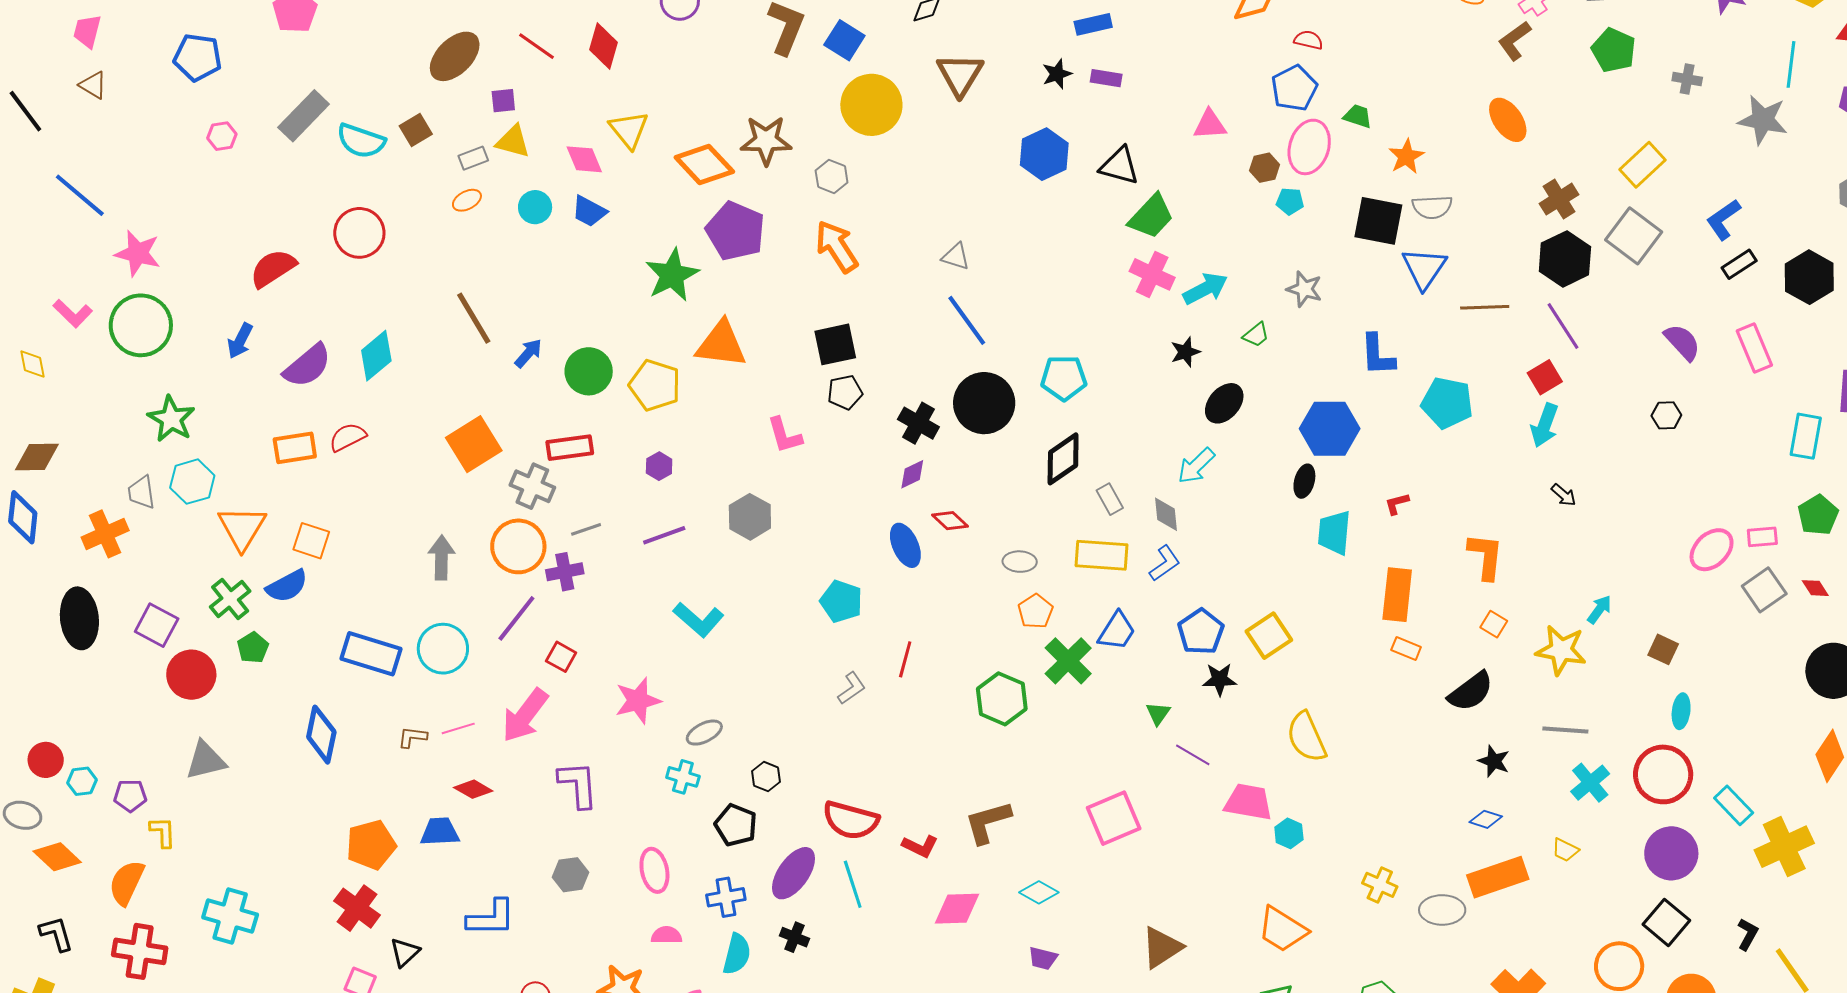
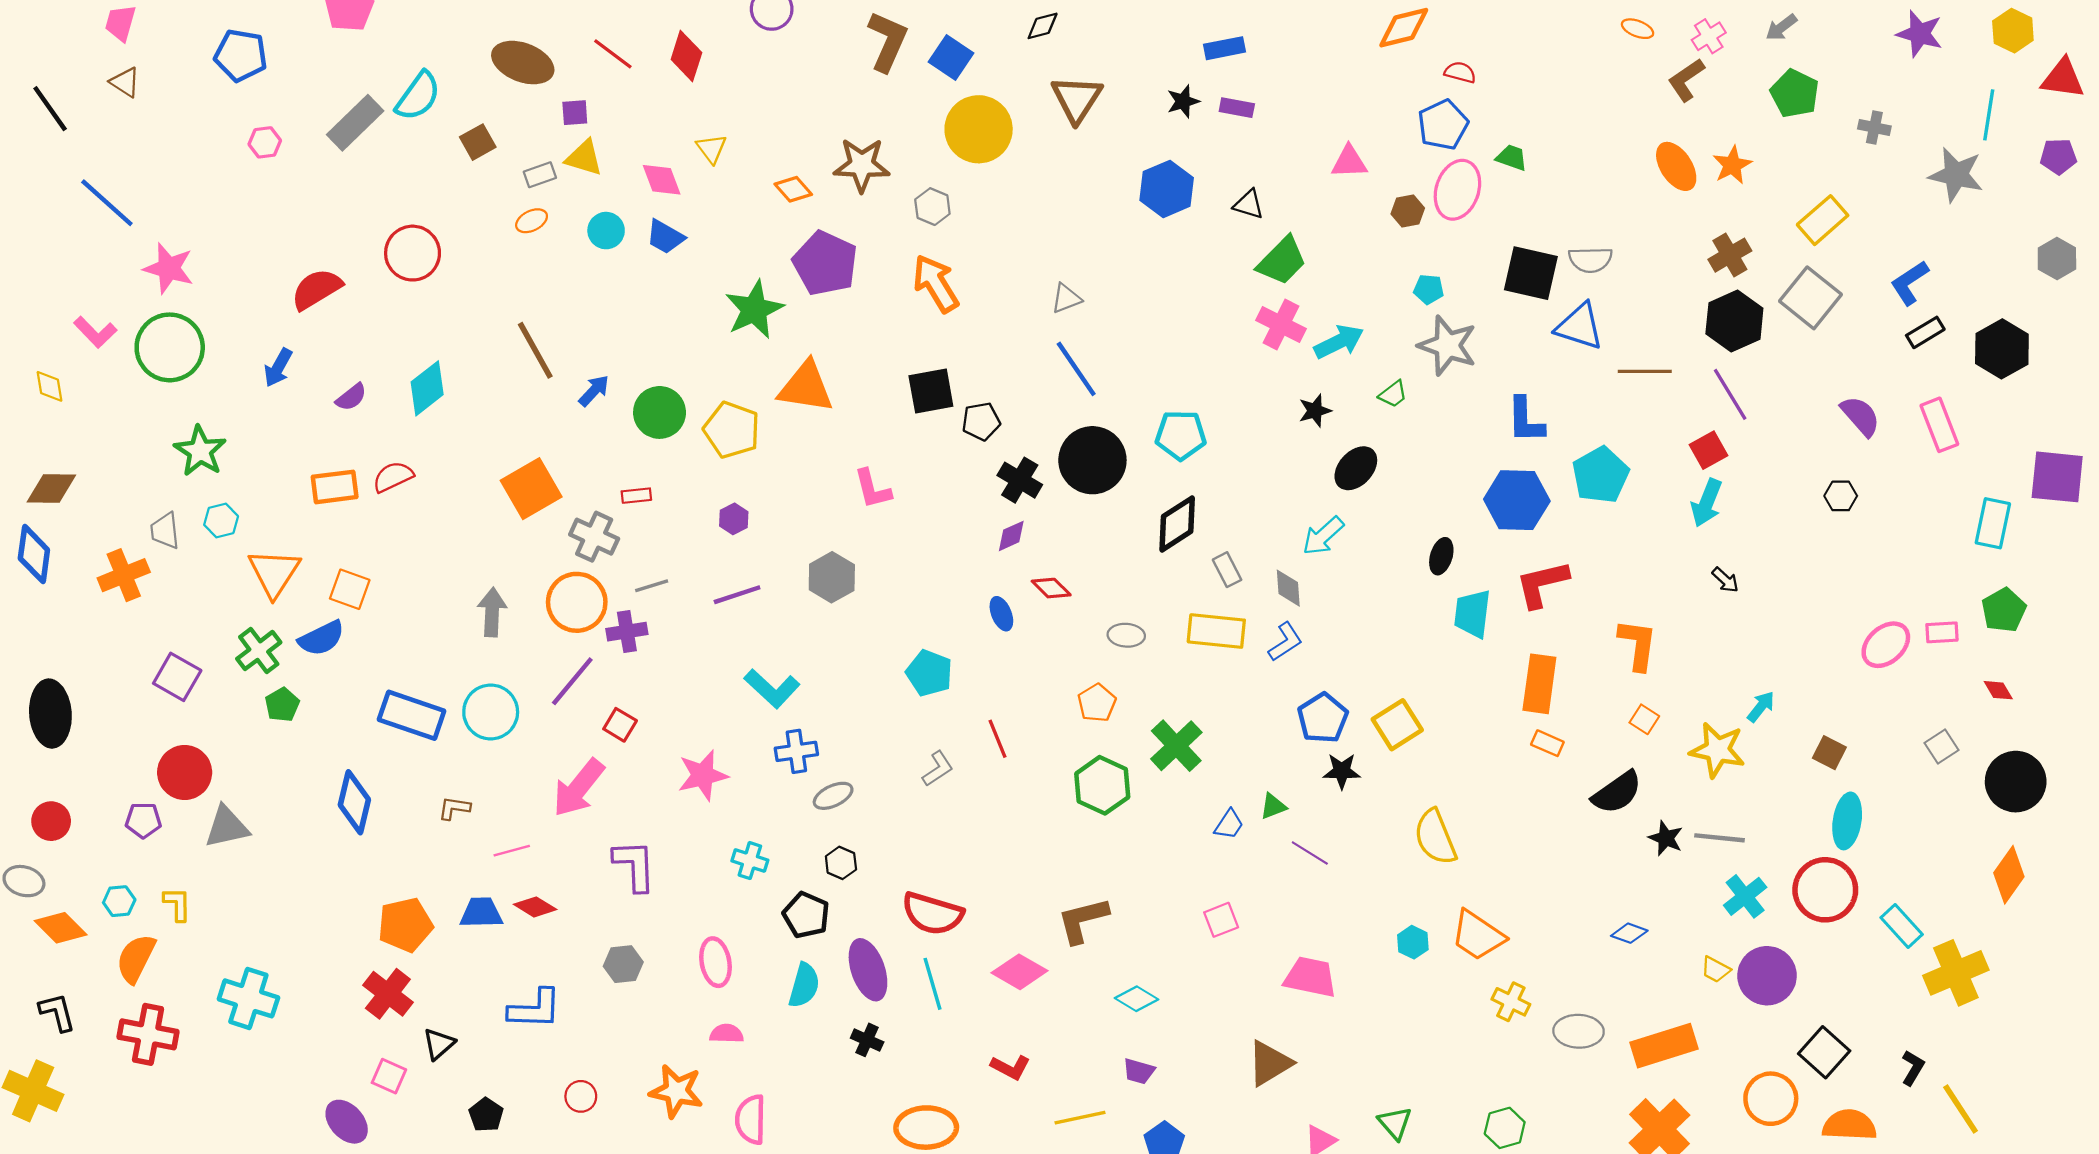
brown ellipse: (455, 56) -> (523, 63), turned 64
yellow triangle: (629, 130) -> (711, 149), size x0.7
cyan semicircle: (361, 141) -> (418, 96), moved, turned -75
orange star: (1406, 156) -> (1732, 165), moved
orange diamond: (704, 164) -> (793, 189), size x0.6
black triangle: (1119, 166) -> (1249, 204), size x0.7
cyan pentagon: (1290, 201) -> (1429, 289), moved
gray triangle: (956, 257) -> (1066, 298), turned -40
blue triangle: (1424, 268) -> (1580, 326), turned -48
gray star: (1304, 289) -> (1448, 345), size x1.5
purple semicircle: (307, 366) -> (351, 397), size x0.6
black pentagon: (845, 392) -> (981, 421), moved
cyan pentagon: (1447, 403) -> (1601, 475), turned 30
blue hexagon: (1330, 429) -> (1517, 500), moved
red rectangle: (570, 448) -> (636, 496), size x0.6
cyan hexagon: (192, 482) -> (221, 520), size x0.7
red L-shape: (1397, 504) -> (1542, 584), size x2.0
blue ellipse: (905, 545) -> (1001, 614), size x0.7
gray square: (1764, 590) -> (1941, 747), moved, size x0.7
orange pentagon: (1035, 611) -> (1097, 703), moved
black ellipse: (79, 618) -> (50, 714), moved
blue trapezoid: (1117, 631) -> (1229, 824), moved, size x0.7
red line: (905, 659) -> (997, 739), turned -39
red circle: (191, 675) -> (185, 772), moved
cyan ellipse: (1681, 711) -> (1847, 821), size x1.4
green triangle: (1158, 713) -> (1273, 806), turned 32
pink line: (458, 728) -> (512, 851), moved
gray ellipse: (704, 733) -> (833, 796), moved
black star: (1494, 761) -> (1666, 838), moved
cyan hexagon: (82, 781) -> (119, 901), moved
red diamond: (473, 789) -> (535, 907), moved
purple pentagon: (130, 796) -> (143, 820), moved
pink trapezoid: (1248, 802) -> (1310, 977), moved
pink square: (1114, 818) -> (1221, 920), size x0.6
red L-shape: (920, 846) -> (1010, 1067), moved
purple circle: (1671, 853) -> (1767, 976), moved
purple ellipse: (794, 873) -> (868, 970), turned -56
orange rectangle: (1498, 877) -> (1664, 1046), moved
blue cross: (726, 897) -> (796, 751), moved
pink diamond: (957, 909) -> (1019, 972), moved, turned 30
orange trapezoid: (1282, 929) -> (1478, 935), moved
cyan semicircle: (737, 954) -> (804, 985), moved

